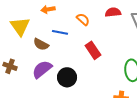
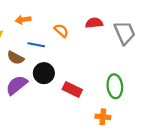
red rectangle: (93, 50) -> (72, 90), moved, turned -30
black circle: (67, 77) -> (44, 73), moved

